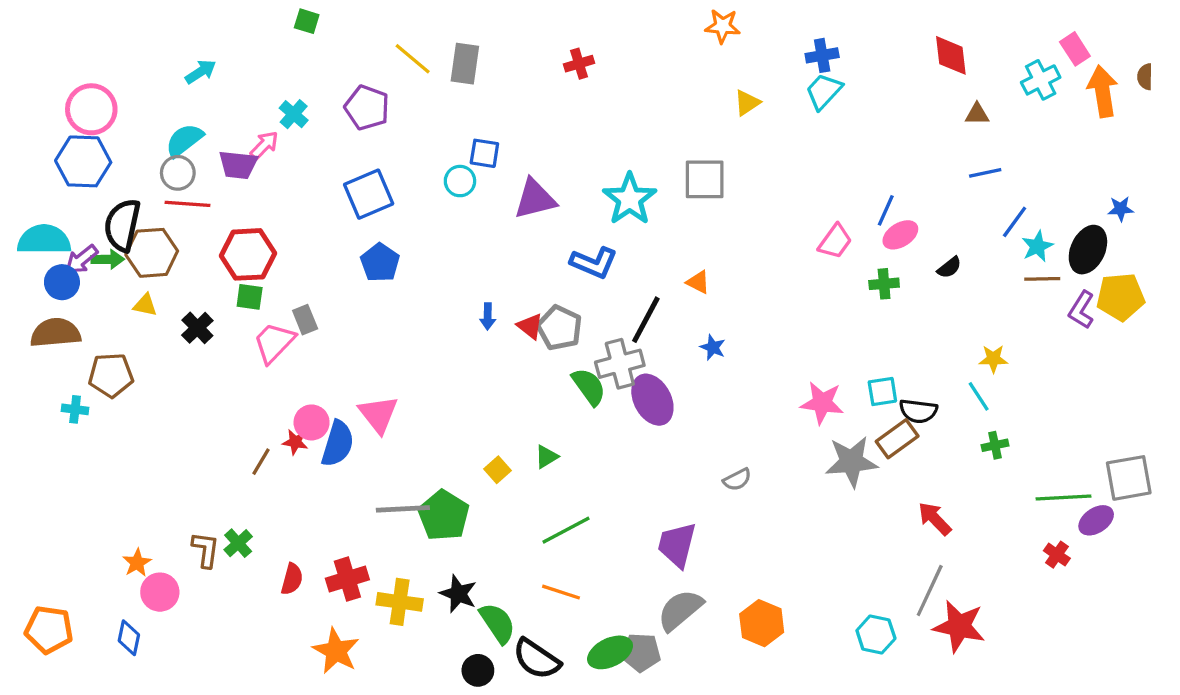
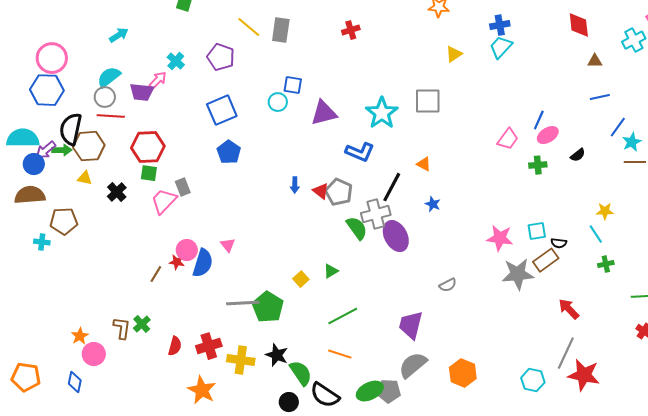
black semicircle: (918, 411) -> (559, 243), size x0.7
pink triangle: (378, 414) -> (228, 245), size x0.6

